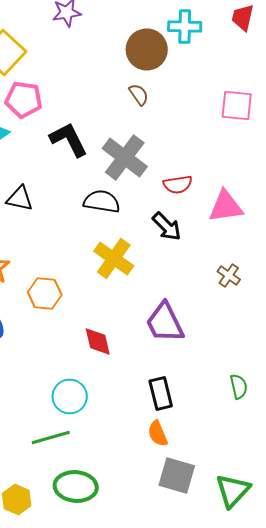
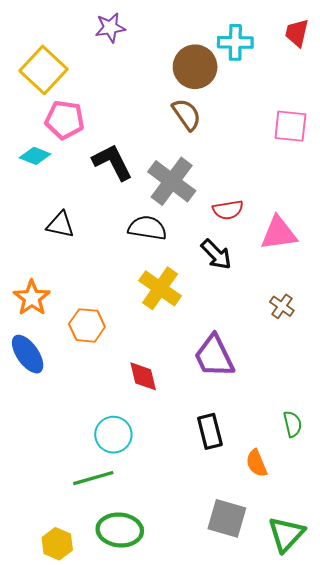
brown semicircle: (139, 94) -> (187, 114), size x1.4
orange semicircle: (158, 434) -> (257, 463), moved

